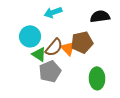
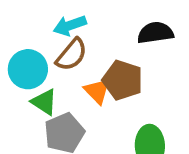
brown pentagon: (82, 42) -> (123, 80), turned 30
brown semicircle: (54, 47) -> (72, 55), moved

